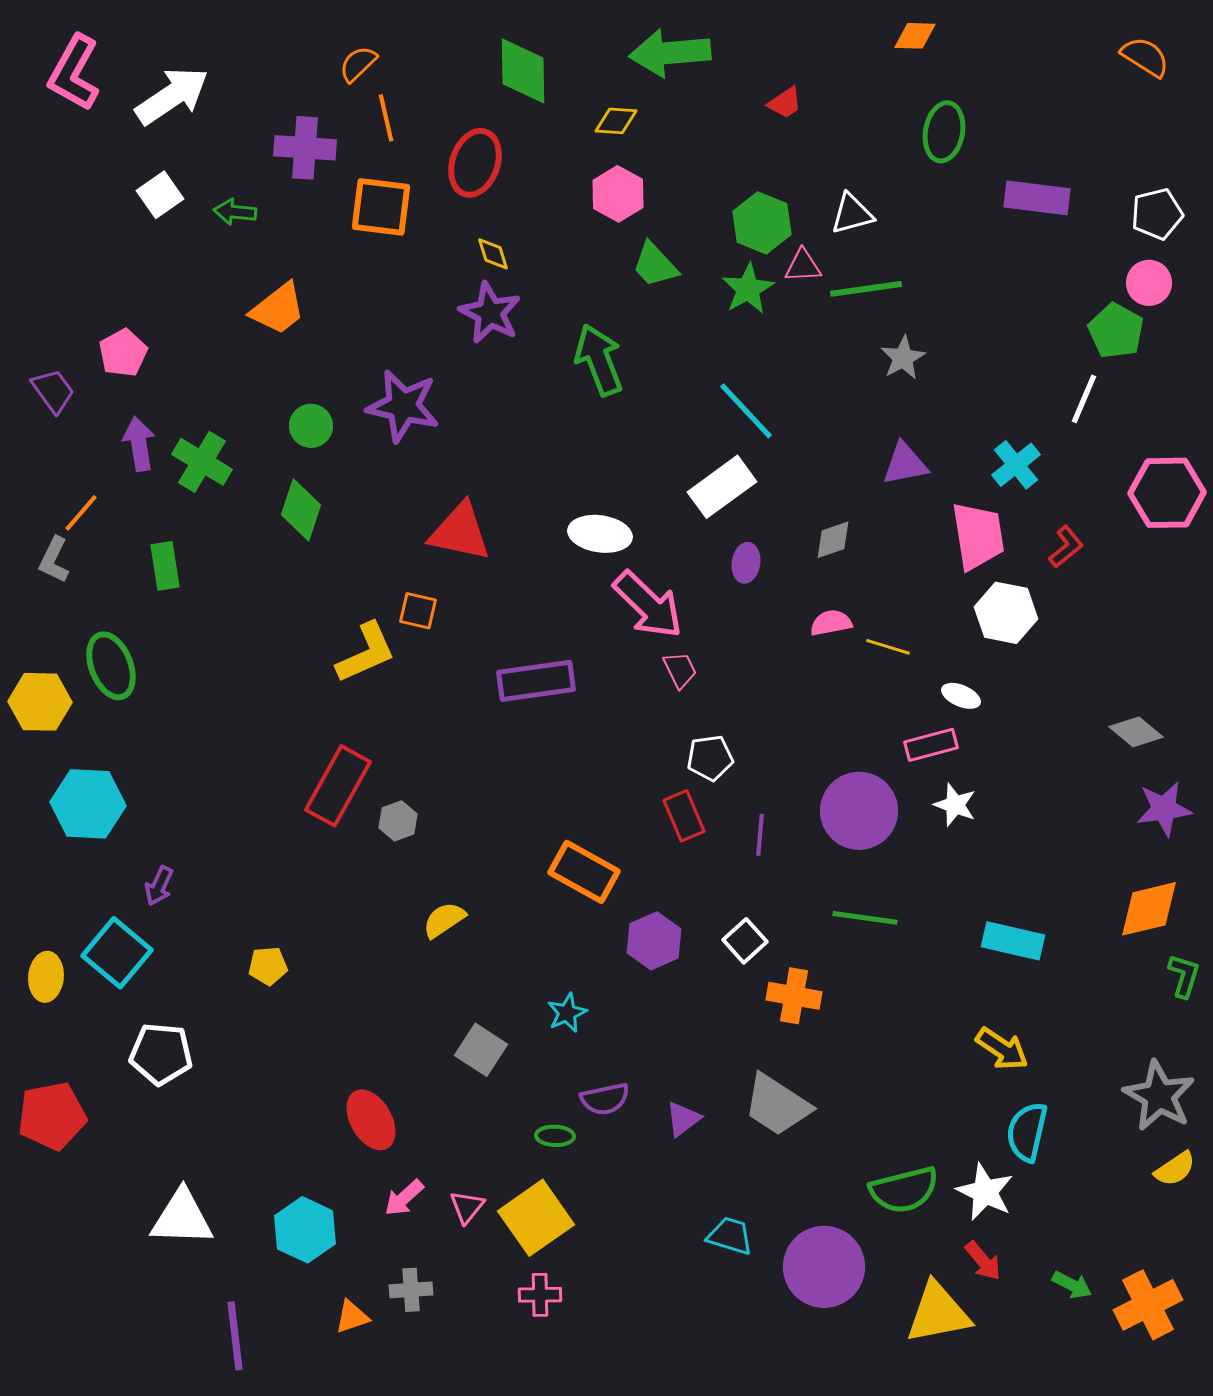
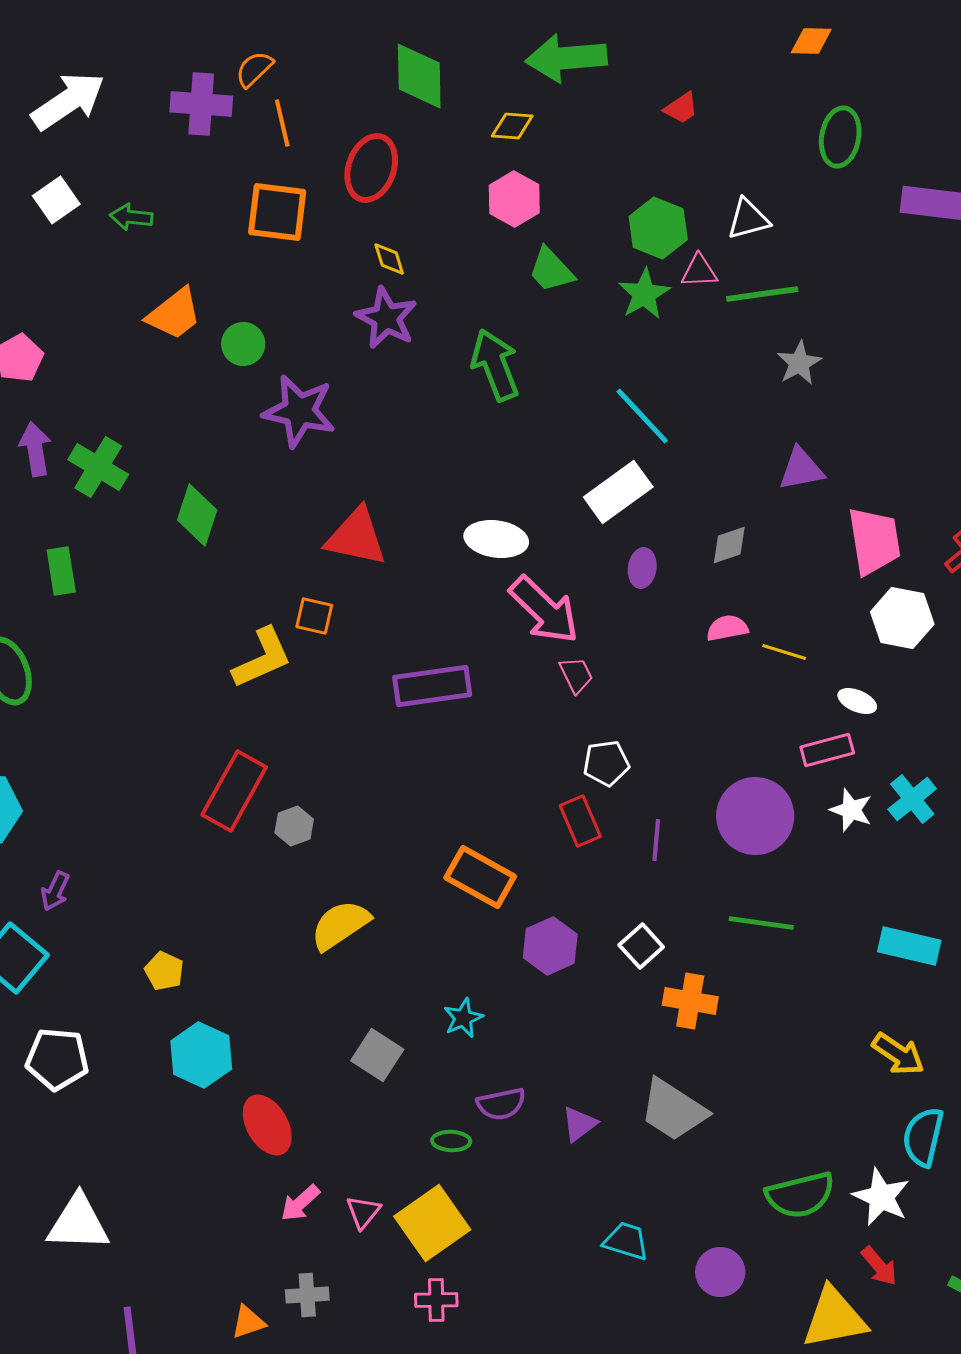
purple cross: (305, 148) -> (201, 104), moved
green circle: (311, 426) -> (243, 344), moved
cyan cross: (1016, 465) -> (912, 799), moved
yellow semicircle: (444, 920) -> (340, 925), size x1.4
yellow pentagon: (268, 966) -> (164, 971), turned 30
cyan hexagon: (305, 1230) -> (201, 1055), moved
purple circle: (824, 1267) -> (720, 1272), size x0.6

